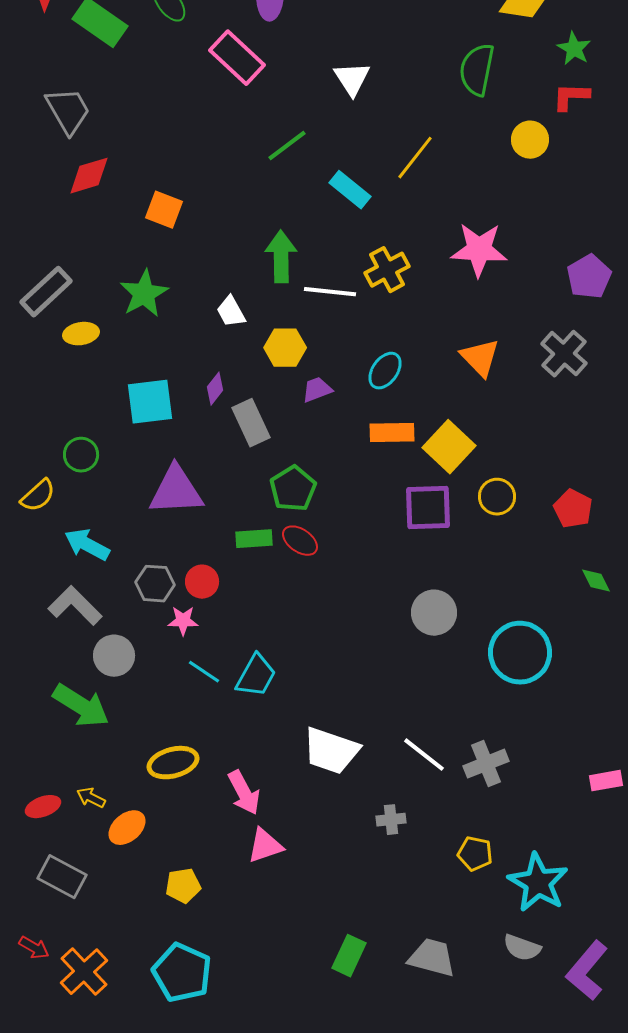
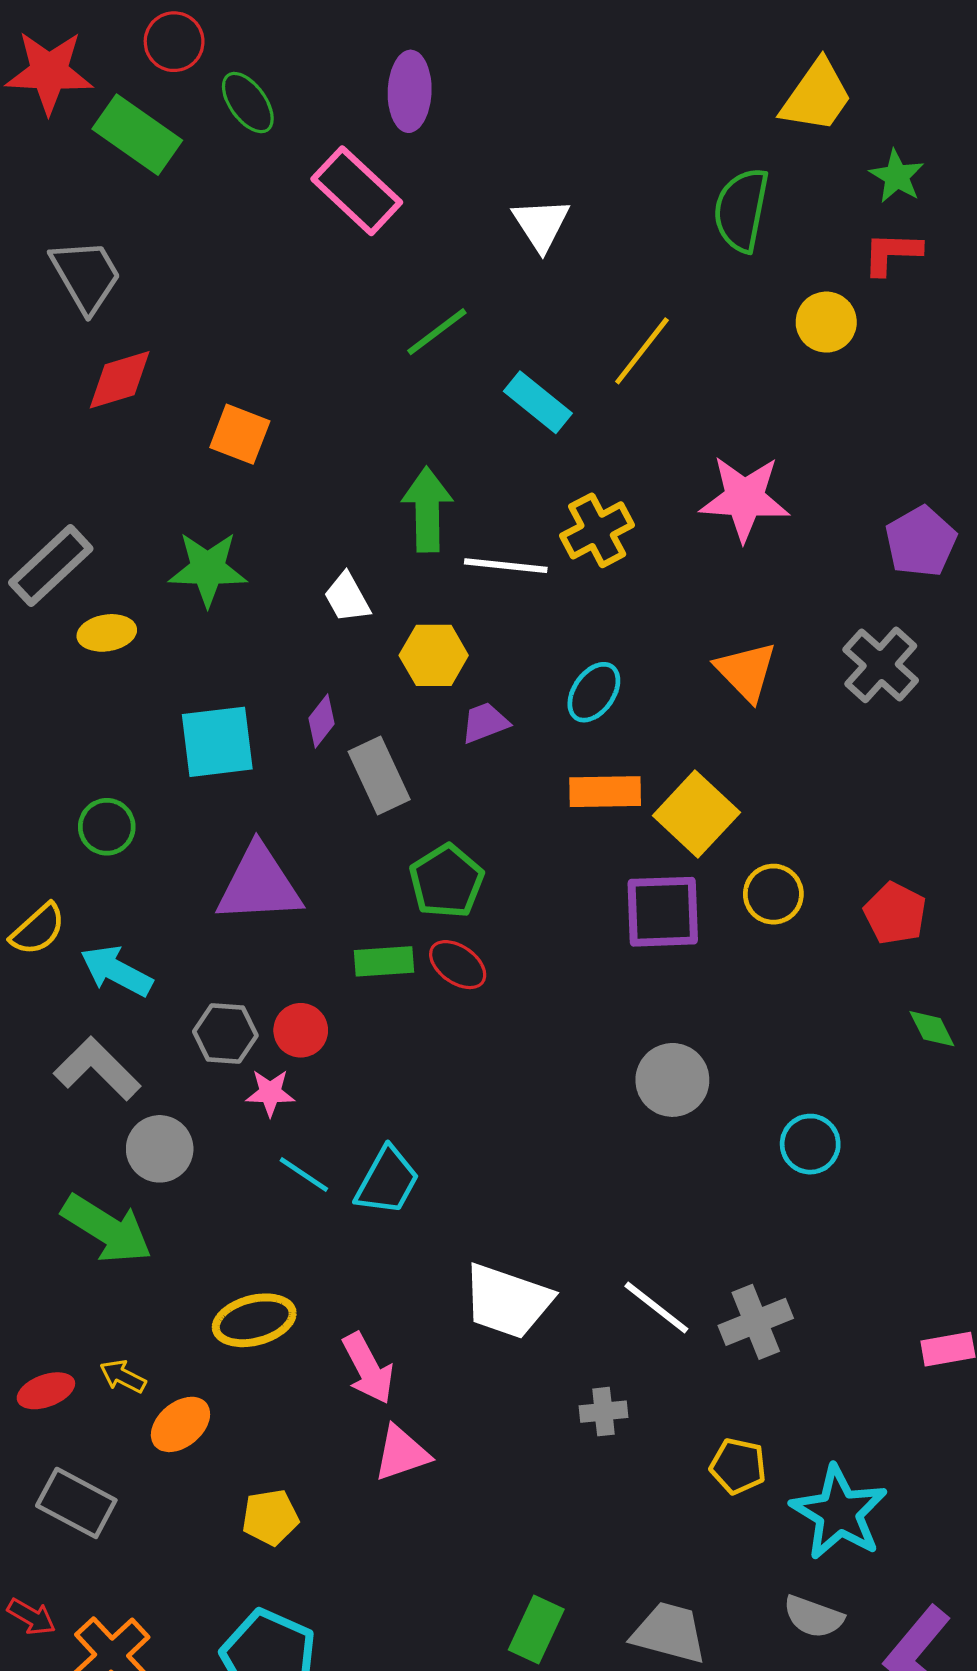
green star: (144, 294) -> (208, 569), turned 30
yellow semicircle: (38, 496) -> (38, 929), moved
cyan circle: (520, 653) -> (810, 1144), size x0.6

